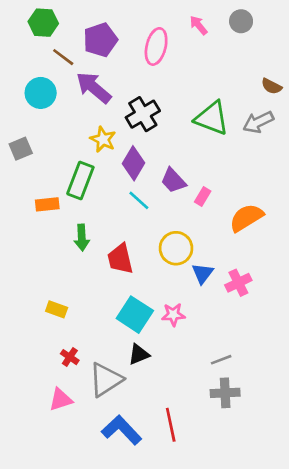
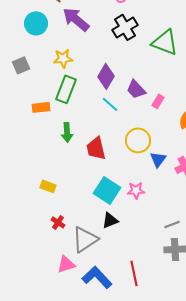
black cross: (143, 114) -> (125, 27), moved
yellow star: (103, 139) -> (63, 58), moved, turned -30
pink triangle: (61, 400) -> (66, 264), moved

